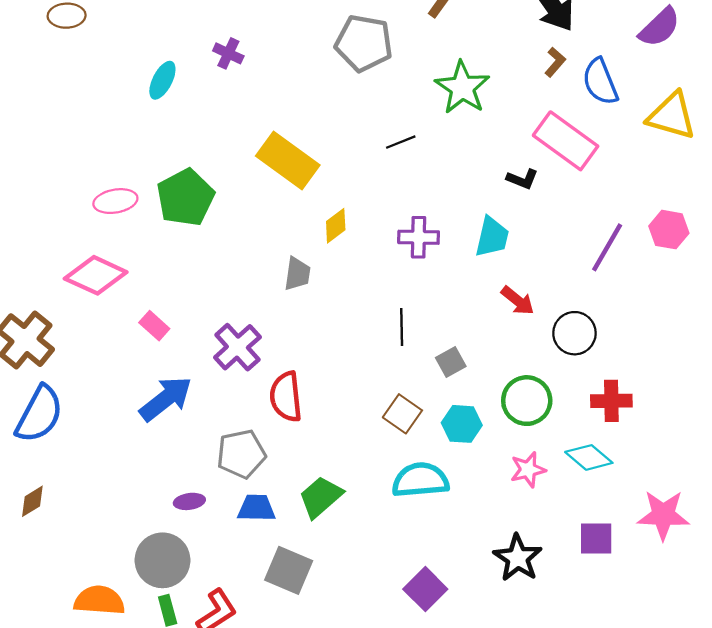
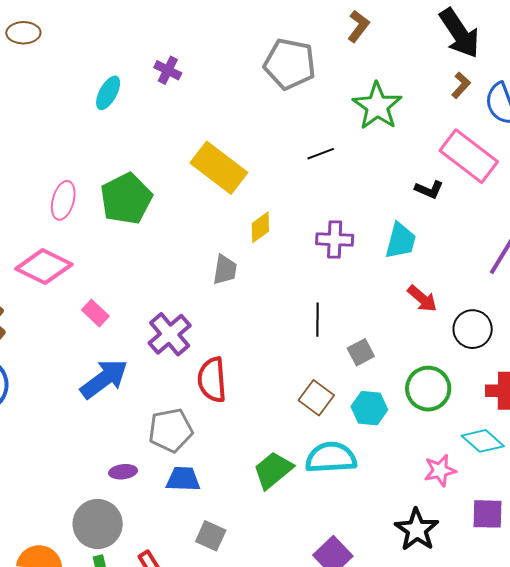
pink ellipse: (115, 201) -> (63, 200), turned -66
pink star: (528, 470) -> (440, 470), moved
green trapezoid: (321, 497) -> (273, 470), moved
gray square: (289, 570) -> (211, 536), size x0.7

